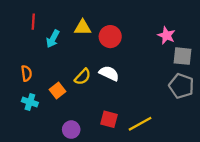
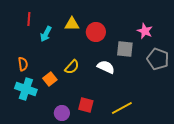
gray square: (183, 56) -> (125, 49), moved
white semicircle: (109, 73) -> (106, 67), moved
gray pentagon: (181, 86) -> (158, 59), moved
cyan cross: (30, 102) -> (26, 89), size x1.5
red square: (109, 119) -> (86, 105), moved

